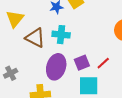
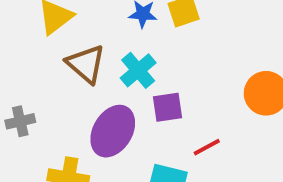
cyan cross: (61, 35) -> (138, 70), turned 30
purple square: (82, 63) -> (167, 107), moved

